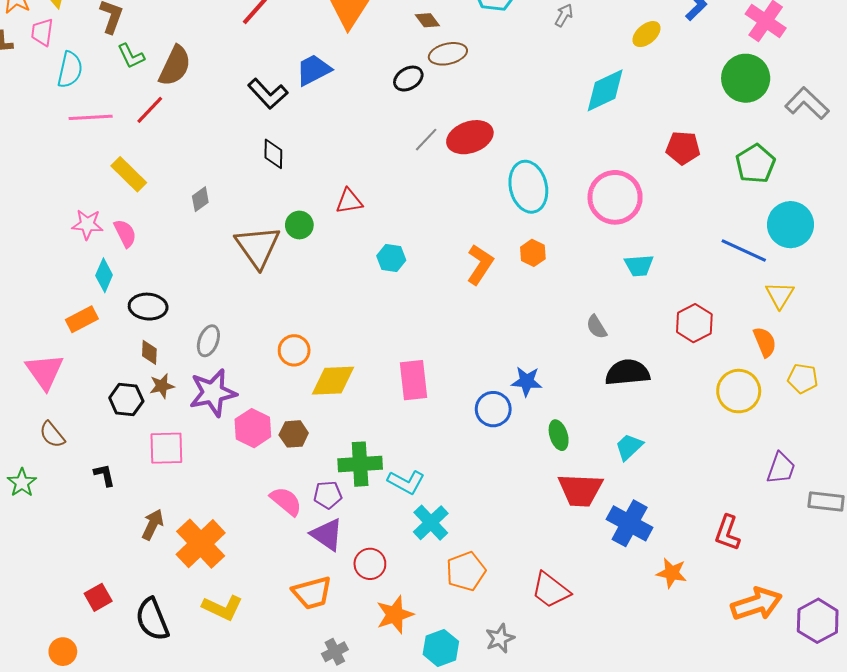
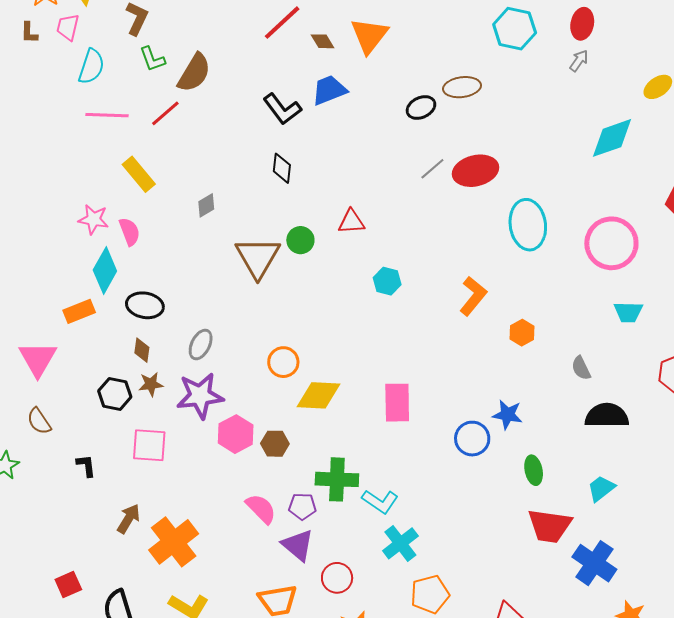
brown diamond: (427, 20) -> (323, 41), moved
orange hexagon: (533, 253) -> (522, 333), moved
cyan diamond: (104, 275) -> (105, 271), size x1.4

